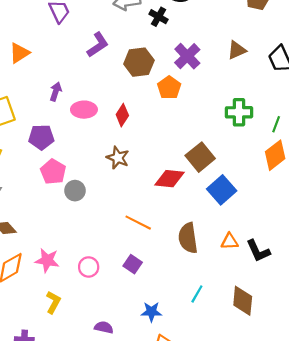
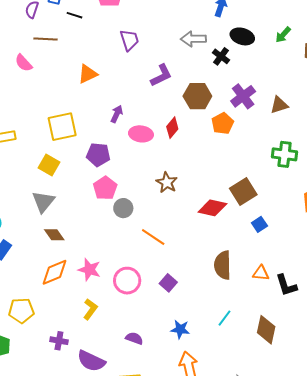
brown triangle: (237, 50) -> (279, 105), moved
red diamond: (122, 115) -> (172, 128), moved
blue square: (222, 190) -> (259, 224), size x0.6
orange line: (138, 223) -> (153, 237), moved
pink circle: (89, 267) -> (127, 281), size x1.4

